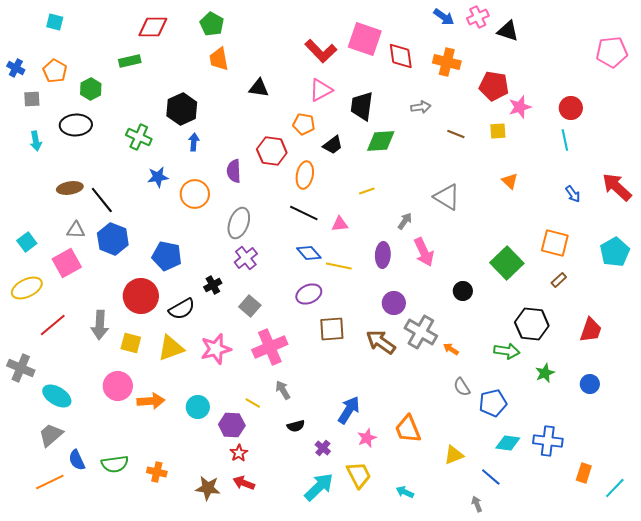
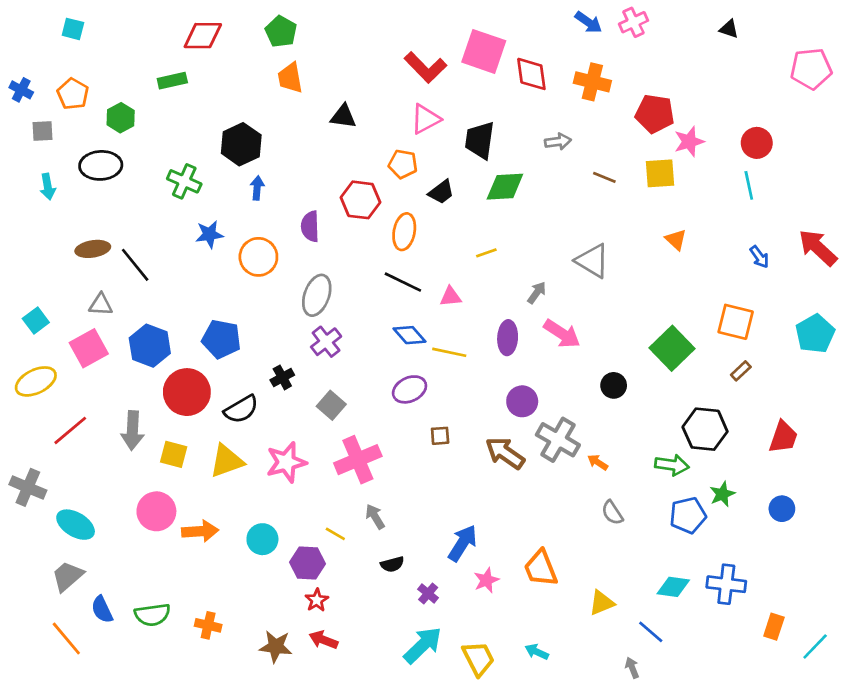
black triangle: (508, 31) -> (729, 29), moved, size x0.7
yellow square: (498, 131) -> (660, 173), size x1.4
blue hexagon: (113, 239) -> (150, 346), moved
pink arrow: (424, 252) -> (562, 334), turned -32
brown square: (332, 329) -> (440, 436), size x0.6
blue pentagon: (493, 403) -> (688, 515), moved
yellow trapezoid: (359, 475) -> (478, 658), moved
orange line: (50, 482) -> (66, 639), turned 76

